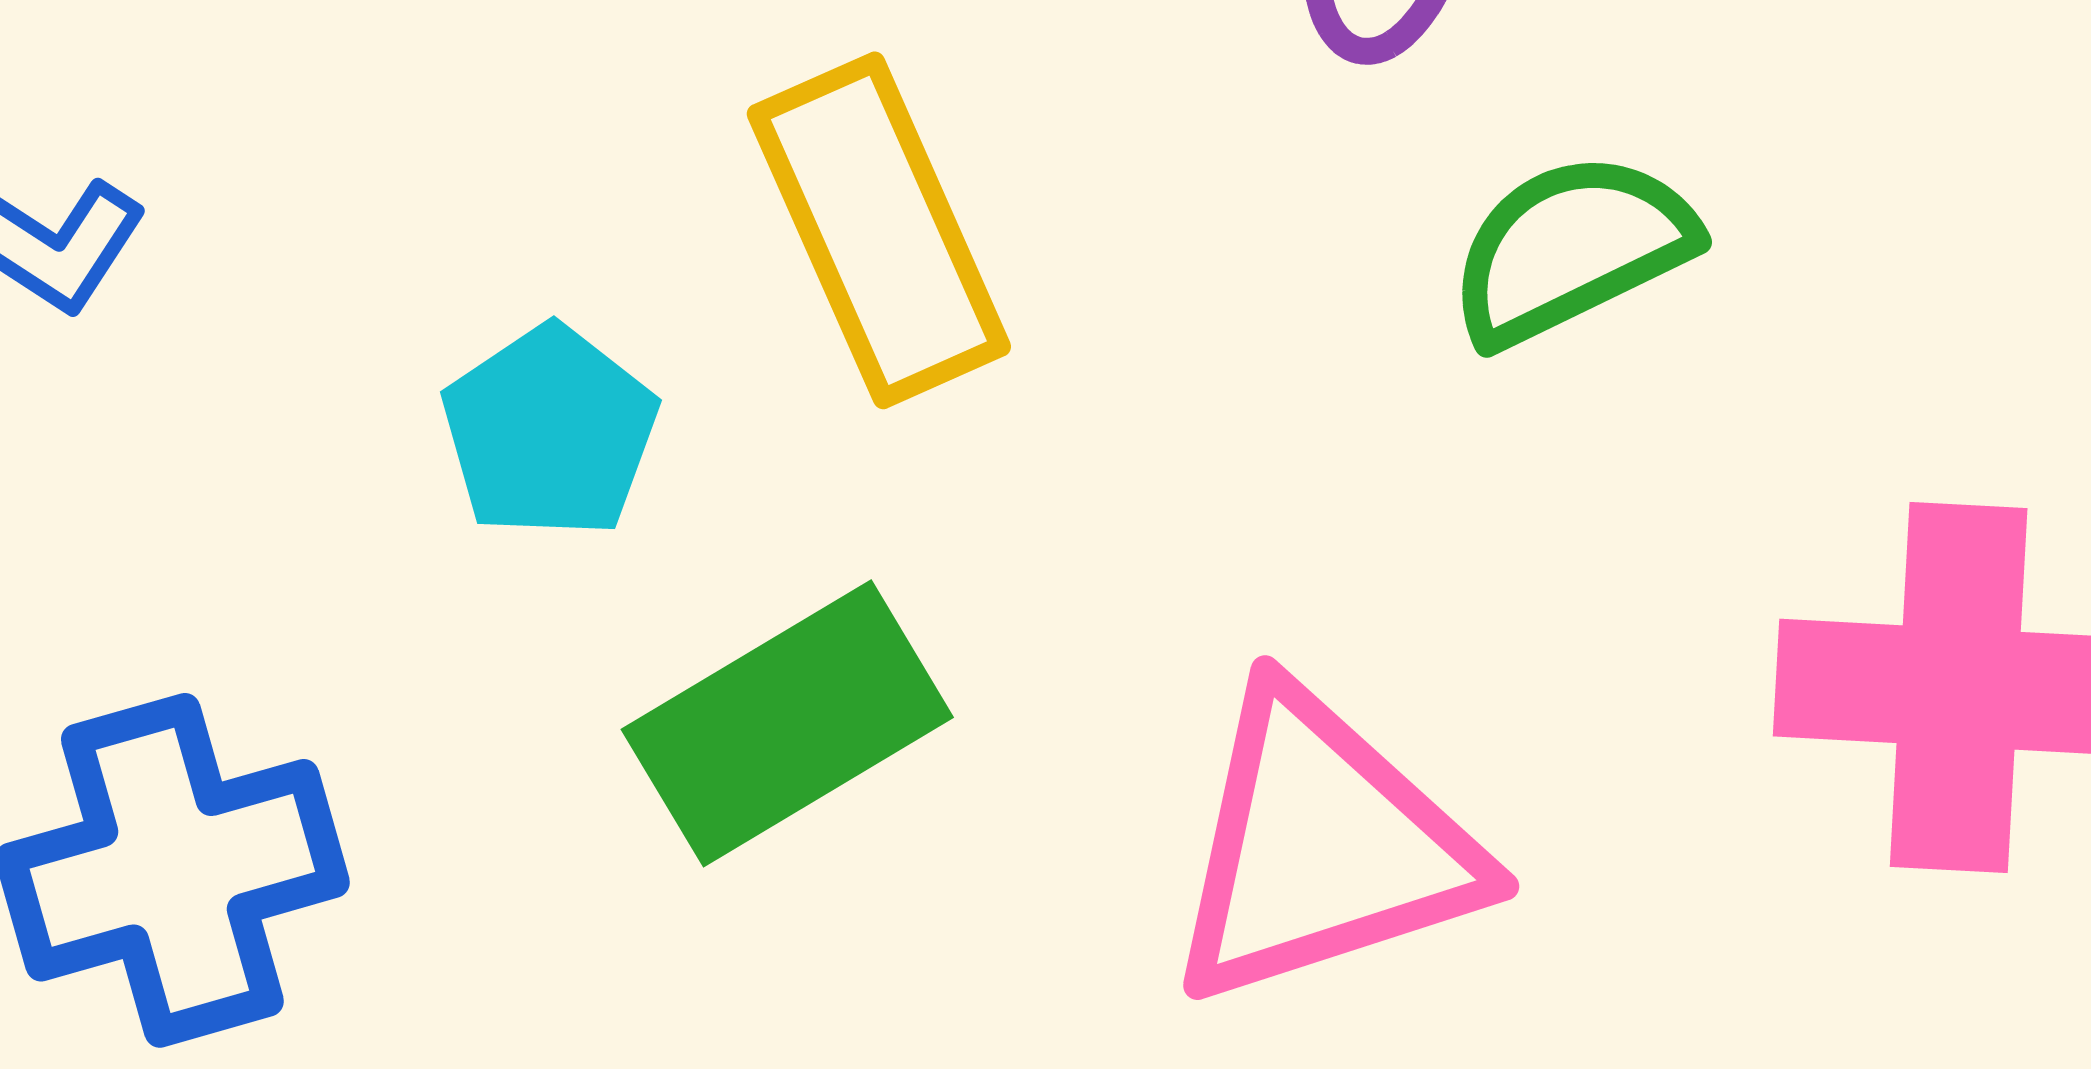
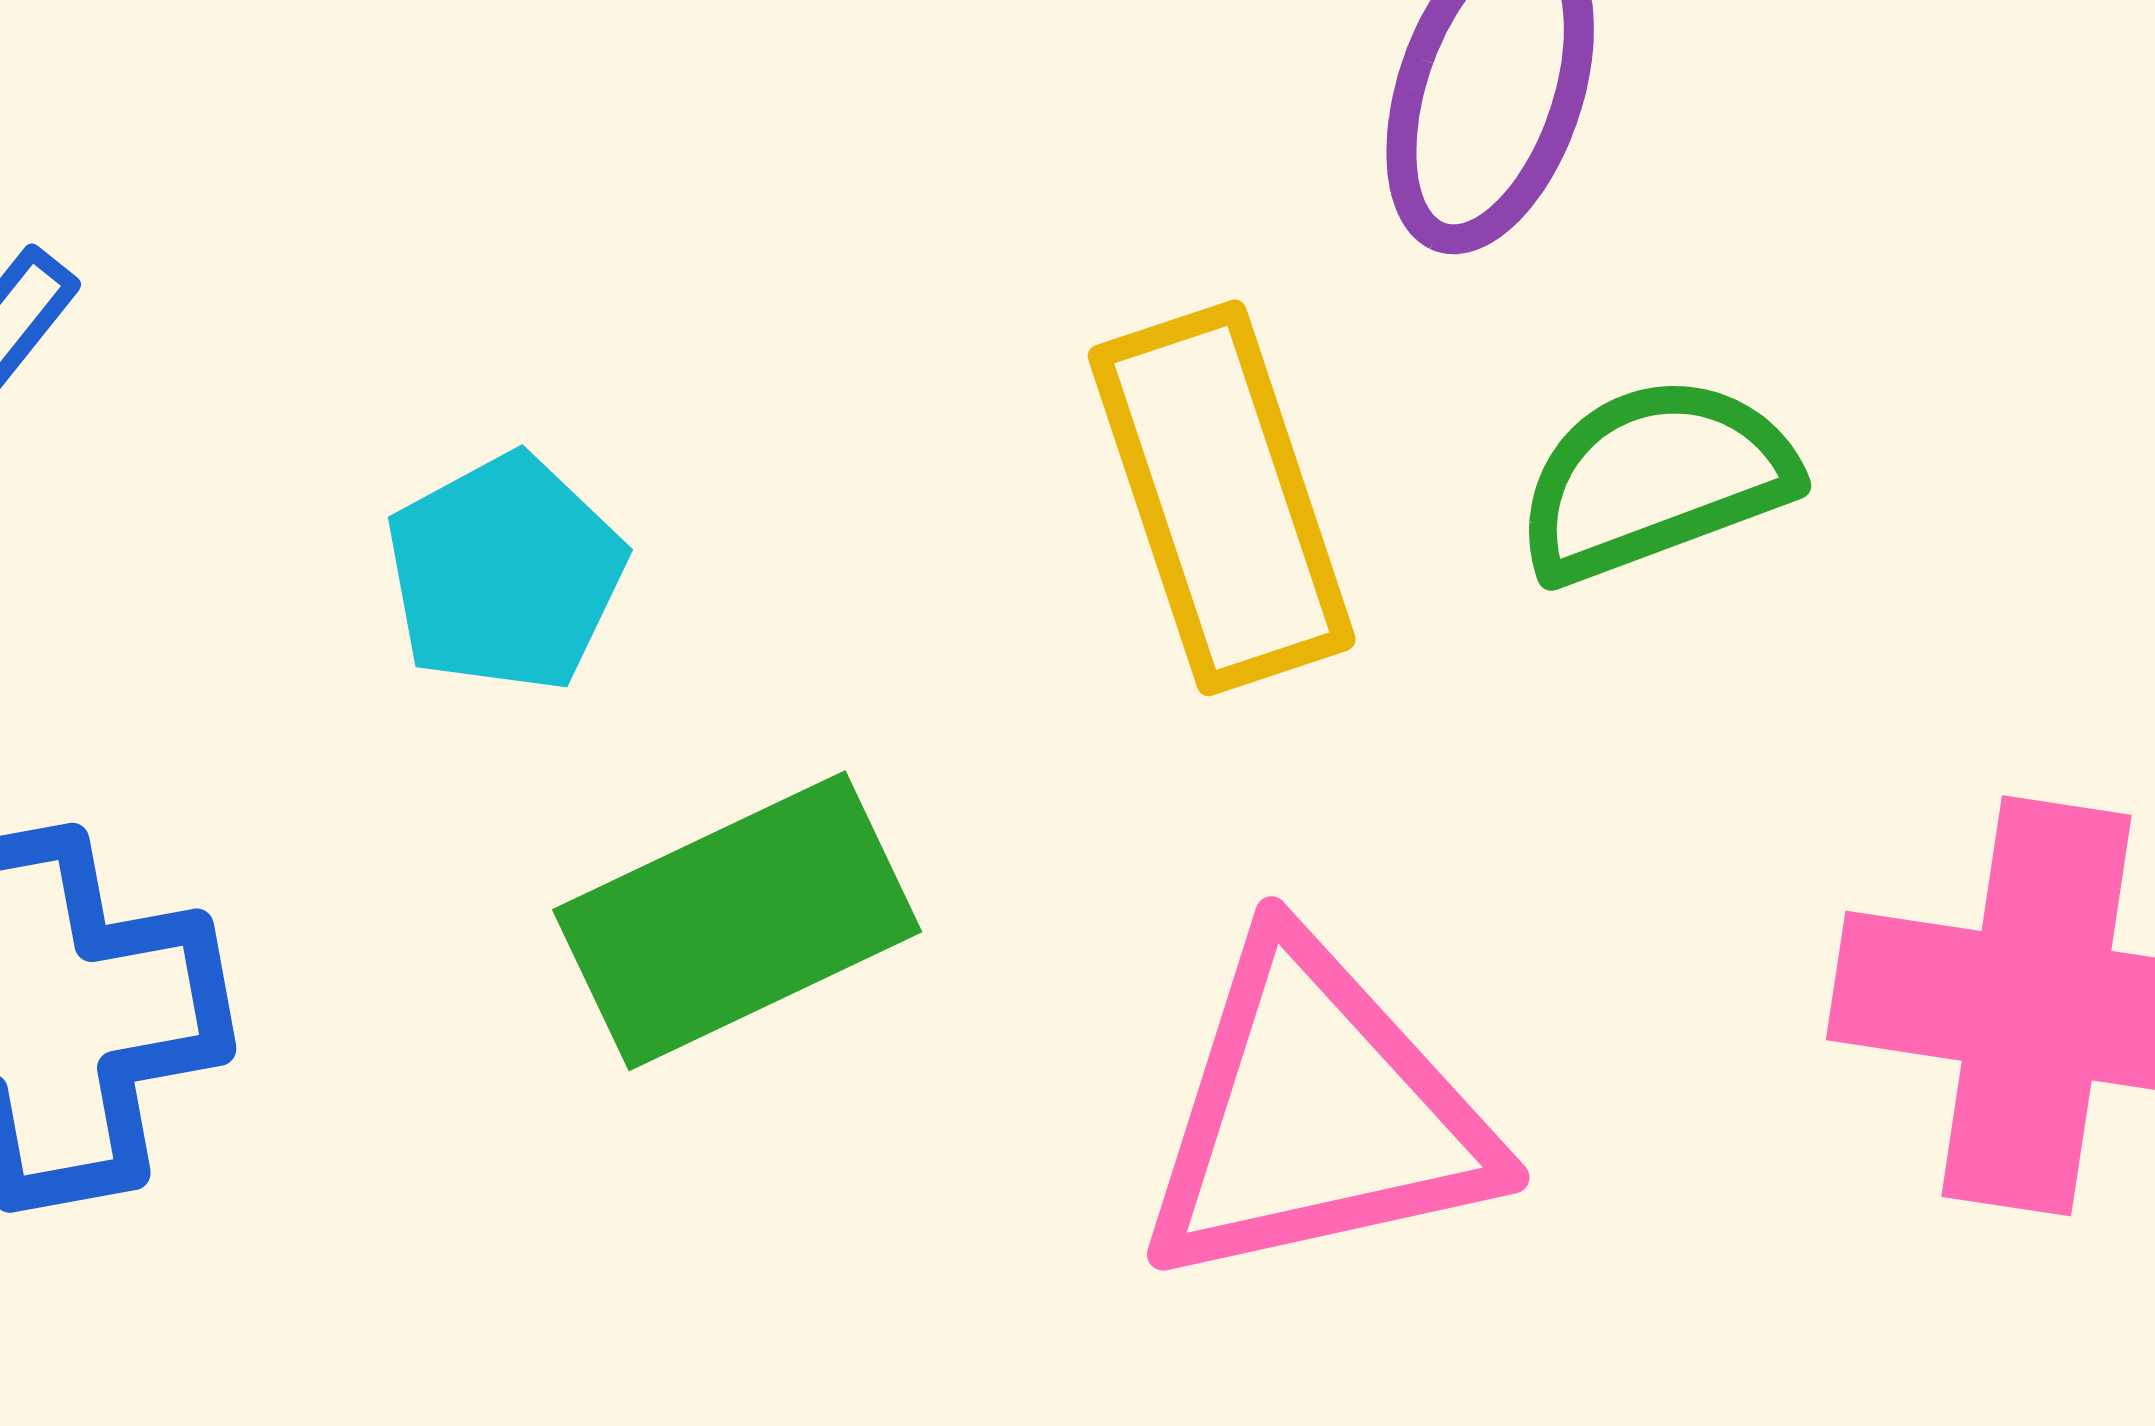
yellow rectangle: (879, 230) -> (1222, 498), moved

